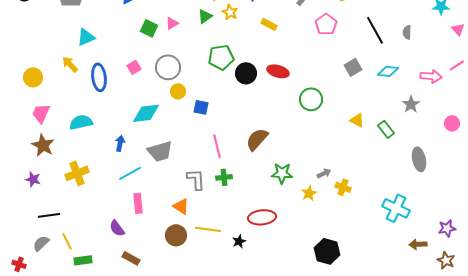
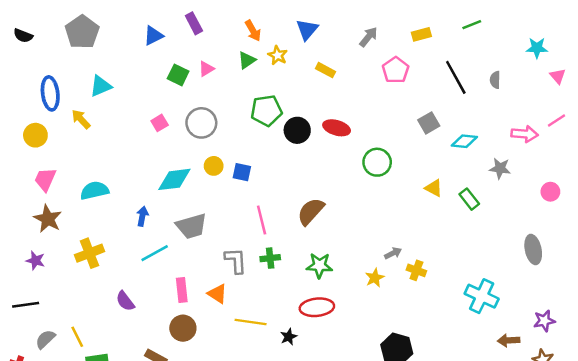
cyan diamond: (388, 71) -> (464, 141), moved
blue ellipse: (99, 77) -> (50, 93), moved
yellow circle: (178, 91) -> (214, 166), moved
gray star: (411, 104) -> (500, 168), turned -30
gray ellipse: (419, 159) -> (533, 249), moved
green star: (282, 173) -> (319, 265), moved
pink rectangle: (138, 203) -> (182, 290), moved
black line: (49, 215) -> (26, 305), moved
purple semicircle: (117, 228) -> (125, 301), moved
brown circle: (176, 235) -> (183, 328), moved

